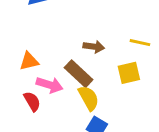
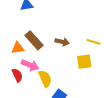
brown rectangle: (79, 74) -> (34, 40), moved
yellow semicircle: (89, 98) -> (45, 79), moved

